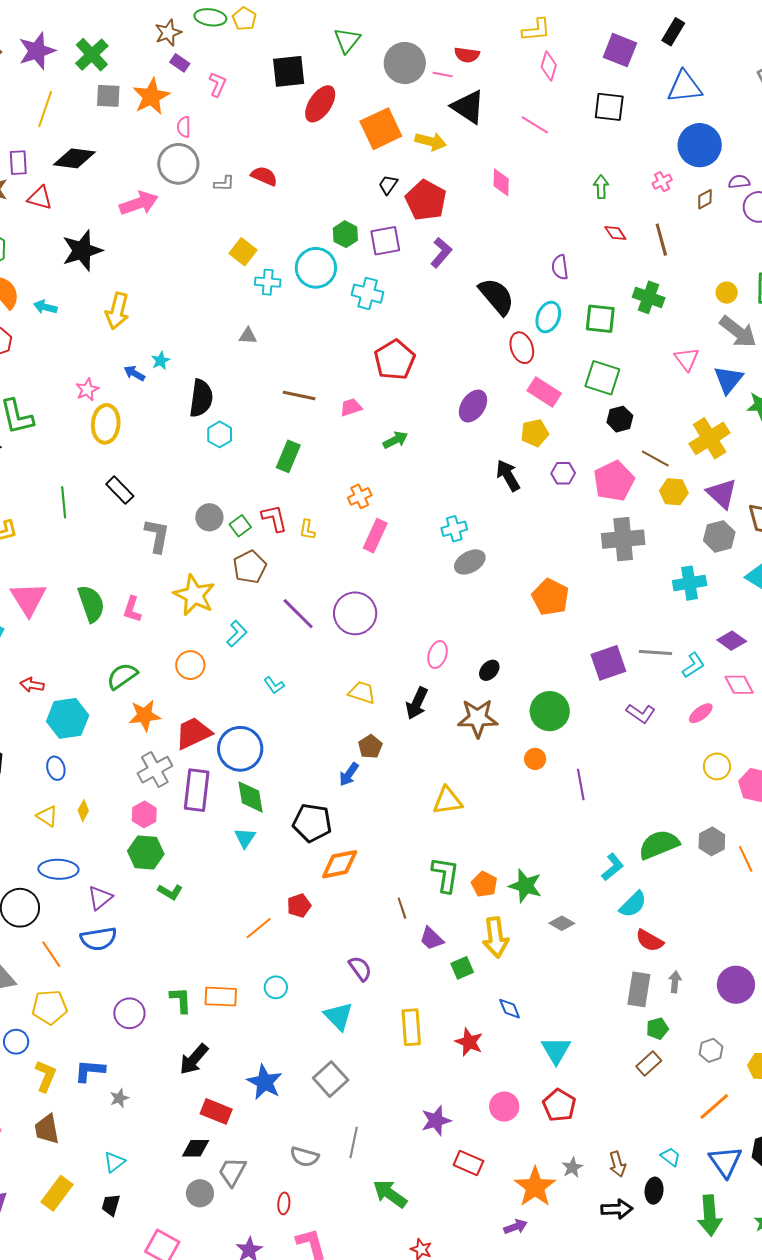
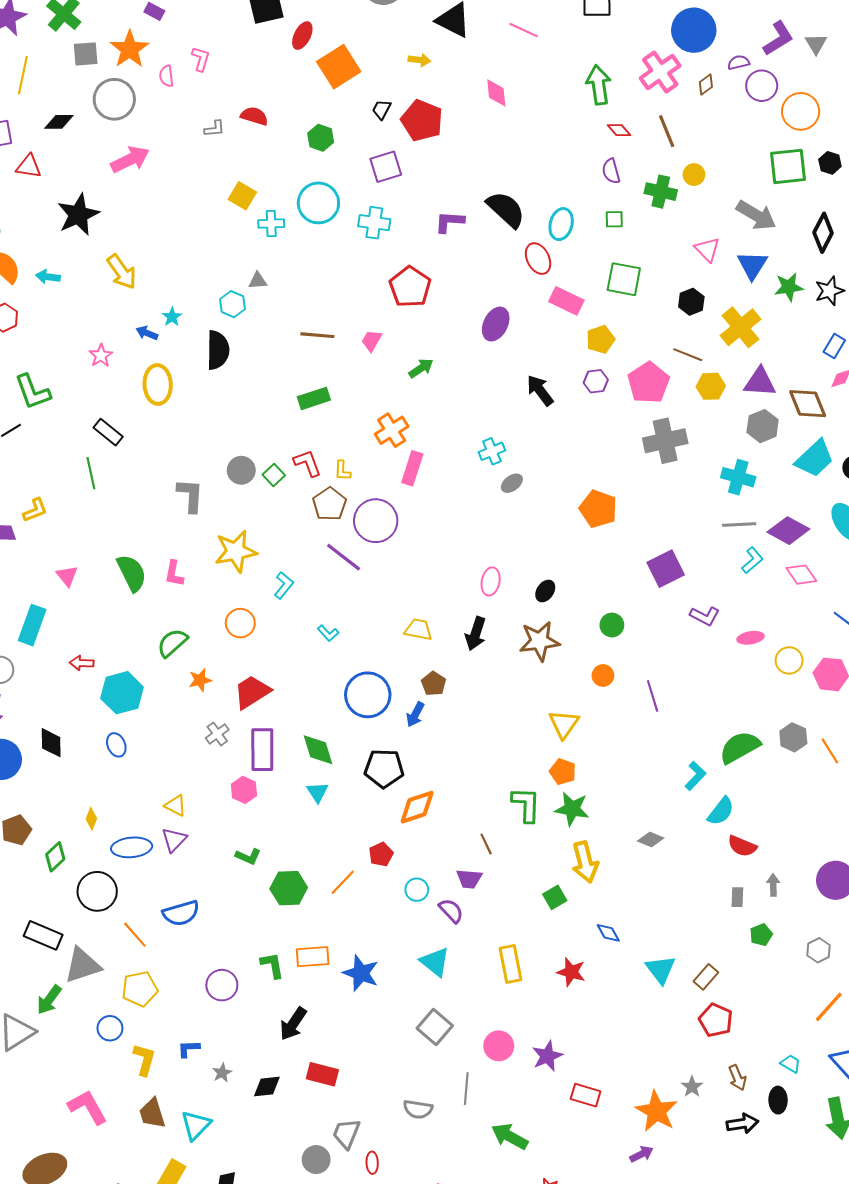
pink L-shape: (217, 84) -> (201, 59), moved
red ellipse: (320, 104) -> (302, 36), size x0.7
orange square: (381, 129) -> (339, 67), moved
yellow arrow: (431, 141) -> (419, 60), size x0.7
black diamond: (74, 158) -> (59, 122), size x0.7
gray circle: (178, 164) -> (114, 99), moved
pink cross: (662, 182) -> (660, 72), size x2.0
green arrow: (601, 187) -> (599, 85), size x1.6
green hexagon: (345, 234) -> (321, 138), moved
purple L-shape: (441, 253) -> (449, 222), moved, turned -120
purple semicircle: (560, 267) -> (611, 171), moved
yellow circle: (727, 293) -> (694, 175), moved
yellow arrow: (117, 311) -> (122, 272), turned -42
green square: (600, 319) -> (614, 219), size x0.6
pink trapezoid: (351, 407) -> (372, 341), turned -35
black hexagon: (620, 419) -> (691, 302), moved
yellow ellipse: (106, 424) -> (158, 384), moved
yellow pentagon: (535, 433) -> (600, 339), moved
cyan hexagon: (220, 434) -> (232, 304), moved
green rectangle: (288, 456) -> (314, 398), turned 56
black rectangle: (120, 490) -> (108, 432), moved
purple triangle: (722, 493) -> (760, 382), turned -32
orange cross: (360, 496) -> (392, 430), size x1.4
gray ellipse: (470, 562) -> (512, 483), size x0.7
brown pentagon: (250, 567) -> (330, 504), moved
cyan cross: (690, 583) -> (738, 477), turned 32
yellow star: (194, 595) -> (236, 551), turned -30
pink triangle: (28, 599) -> (67, 576), size x0.6
purple circle: (355, 613) -> (376, 521), moved
purple diamond: (732, 641) -> (788, 531), size x1.4
gray line: (656, 653) -> (739, 525), moved
green circle: (550, 711) -> (612, 625), size x0.6
pink ellipse: (701, 713) -> (750, 638), moved, turned 35
orange star: (145, 715) -> (200, 680), size x0.7
blue circle: (240, 749) -> (368, 695), moved
gray cross: (155, 770) -> (217, 734), size x0.7
yellow triangle: (447, 801) -> (564, 724), moved, turned -40
yellow diamond: (83, 811) -> (91, 819), moved
pink hexagon: (144, 814) -> (244, 790), moved
yellow triangle: (47, 816) -> (176, 805), moved
green hexagon: (146, 852) -> (289, 888), moved
orange pentagon: (484, 884) -> (563, 772), moved
green star: (525, 886) -> (572, 809), moved
purple triangle: (100, 898) -> (174, 840), moved
purple trapezoid: (432, 938) -> (469, 879), moved, turned -32
cyan circle: (276, 987) -> (417, 890), moved
gray rectangle: (639, 989) -> (737, 897), size x0.6
brown rectangle: (649, 1064) -> (706, 977), moved
blue L-shape: (90, 1071) -> (189, 1049), size x0.7
blue star: (265, 1082) -> (361, 973), moved
red pentagon: (559, 1105) -> (716, 1020), moved
pink circle: (504, 1107) -> (499, 1046), moved
black diamond: (196, 1148) -> (267, 1086), moved
cyan triangle: (114, 1162) -> (196, 1125), moved, size x1.4
red ellipse: (284, 1203) -> (372, 1163), moved

